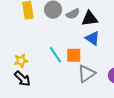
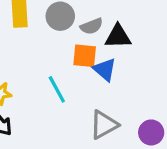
blue triangle: (93, 38) -> (105, 70), moved
orange square: (74, 55) -> (85, 56), moved

